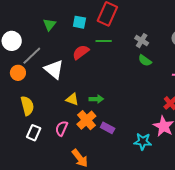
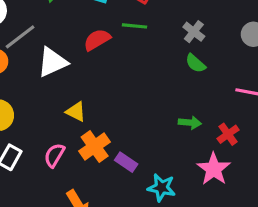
white triangle: (54, 69) -> (52, 62), turned 50
green arrow: (96, 99) -> (190, 123), moved
cyan star: (143, 142) -> (161, 188), moved

